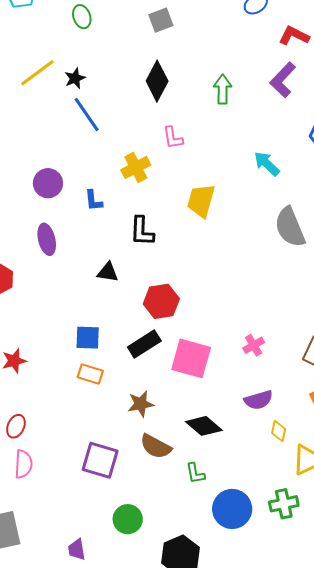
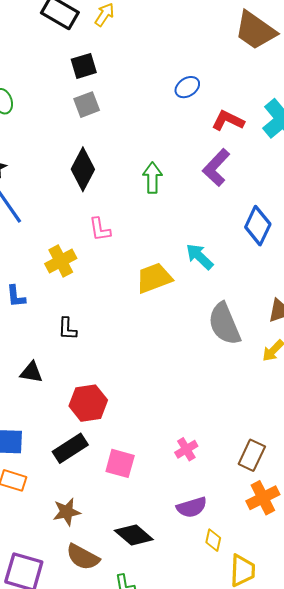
yellow trapezoid: (201, 201) -> (154, 278), moved, turned 54
black L-shape: (142, 231) -> (67, 329), size x0.7
pink square: (191, 358) -> (120, 463), size x0.7

